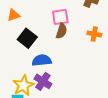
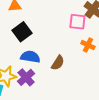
pink square: (60, 17) -> (77, 22), moved
brown semicircle: (61, 31) -> (58, 63), moved

